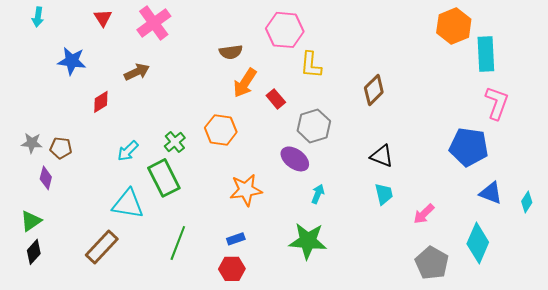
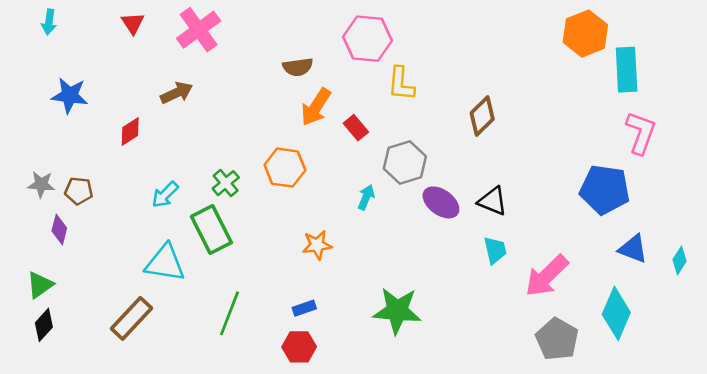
blue star: (72, 61) -> (70, 95), moved
purple ellipse: (295, 159) -> (441, 202), moved
orange star: (246, 190) -> (317, 245), size x0.7
cyan arrow: (318, 194) -> (366, 197), moved
pink arrow: (424, 214) -> (547, 276), size x1.6

